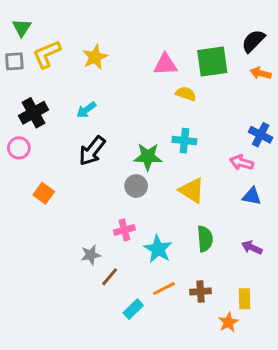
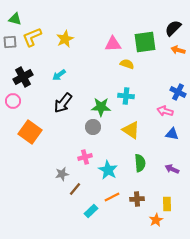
green triangle: (22, 28) -> (15, 19), turned -48
orange square: (44, 193) -> (30, 132), size x1.6

